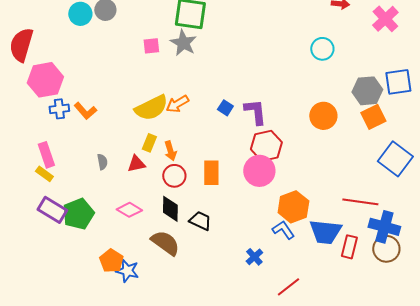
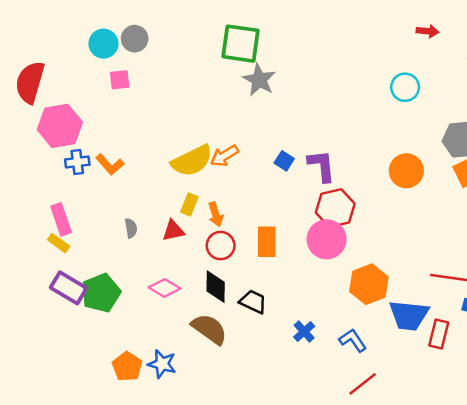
gray star: (183, 43) -> (259, 80), moved
pink square: (151, 46) -> (120, 80), moved
blue L-shape: (283, 230) -> (353, 340), moved
blue cross: (254, 257) -> (304, 332), moved
orange pentagon: (111, 261) -> (127, 366), moved

